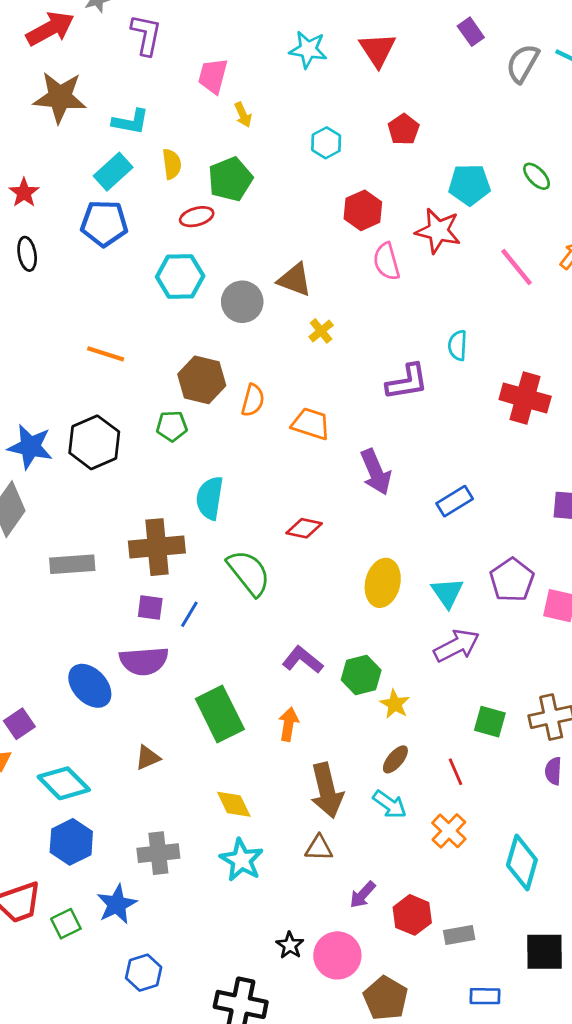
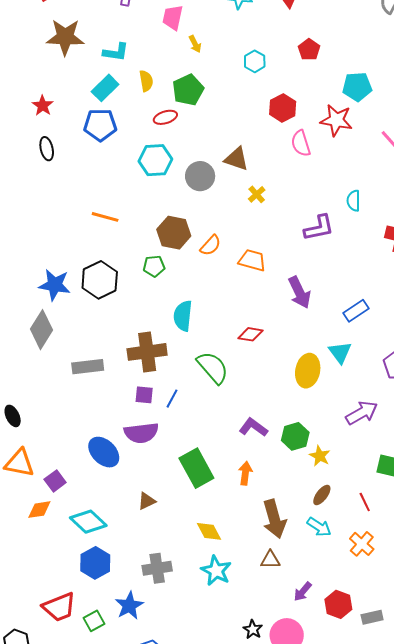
orange semicircle: (253, 400) -> (210, 245), turned 30
cyan triangle: (447, 593) -> (340, 352), moved

